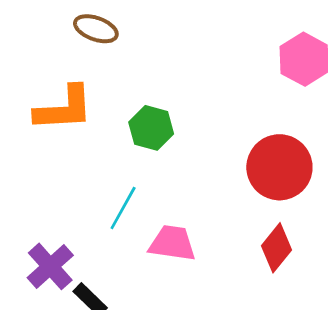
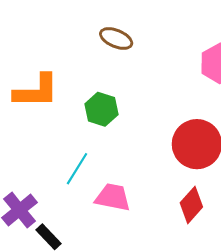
brown ellipse: (96, 29) -> (116, 39), moved

